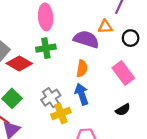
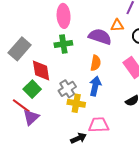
red diamond: (19, 63) -> (41, 70), moved, turned 50
blue arrow: (82, 94) -> (95, 86), turned 30
yellow cross: (61, 113) -> (76, 103), turned 30

